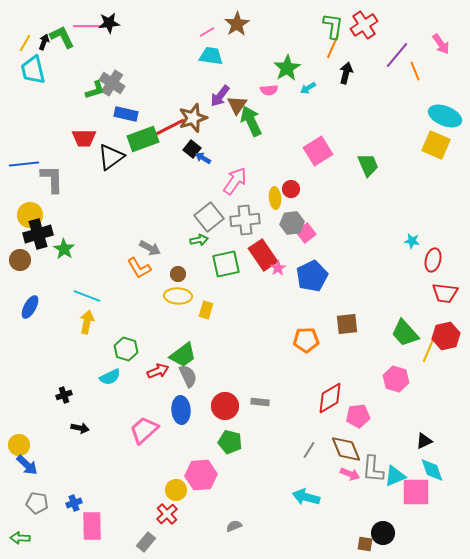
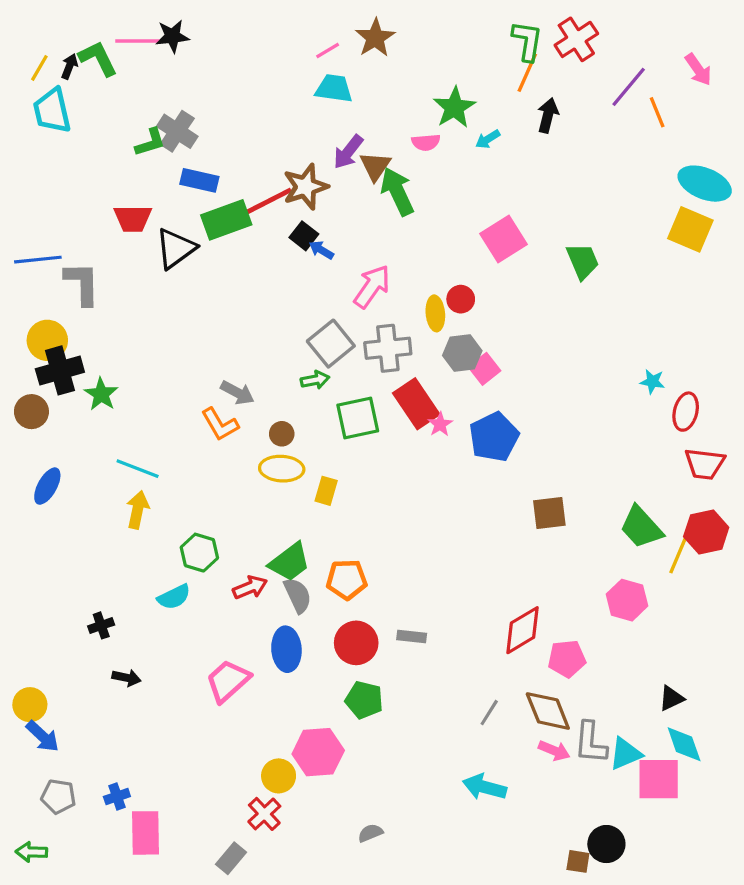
orange pentagon: (306, 340) -> (347, 580), moved

